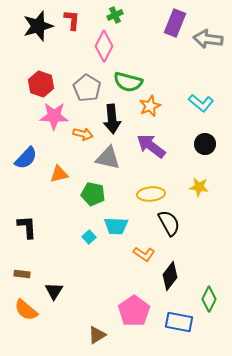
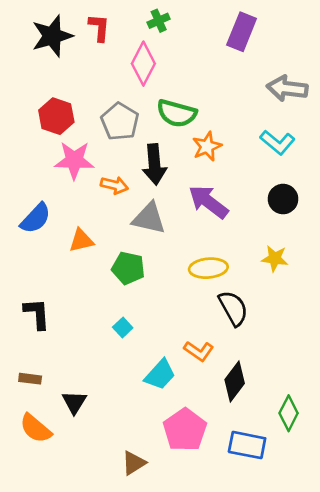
gray arrow: (208, 39) -> (287, 88), moved
cyan trapezoid: (116, 226) -> (160, 375), moved, turned -50

